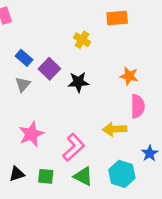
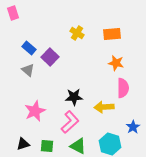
orange rectangle: (117, 18) -> (112, 34), moved
black star: (78, 82) -> (74, 97), moved
gray triangle: (23, 84) -> (28, 70), turned -32

